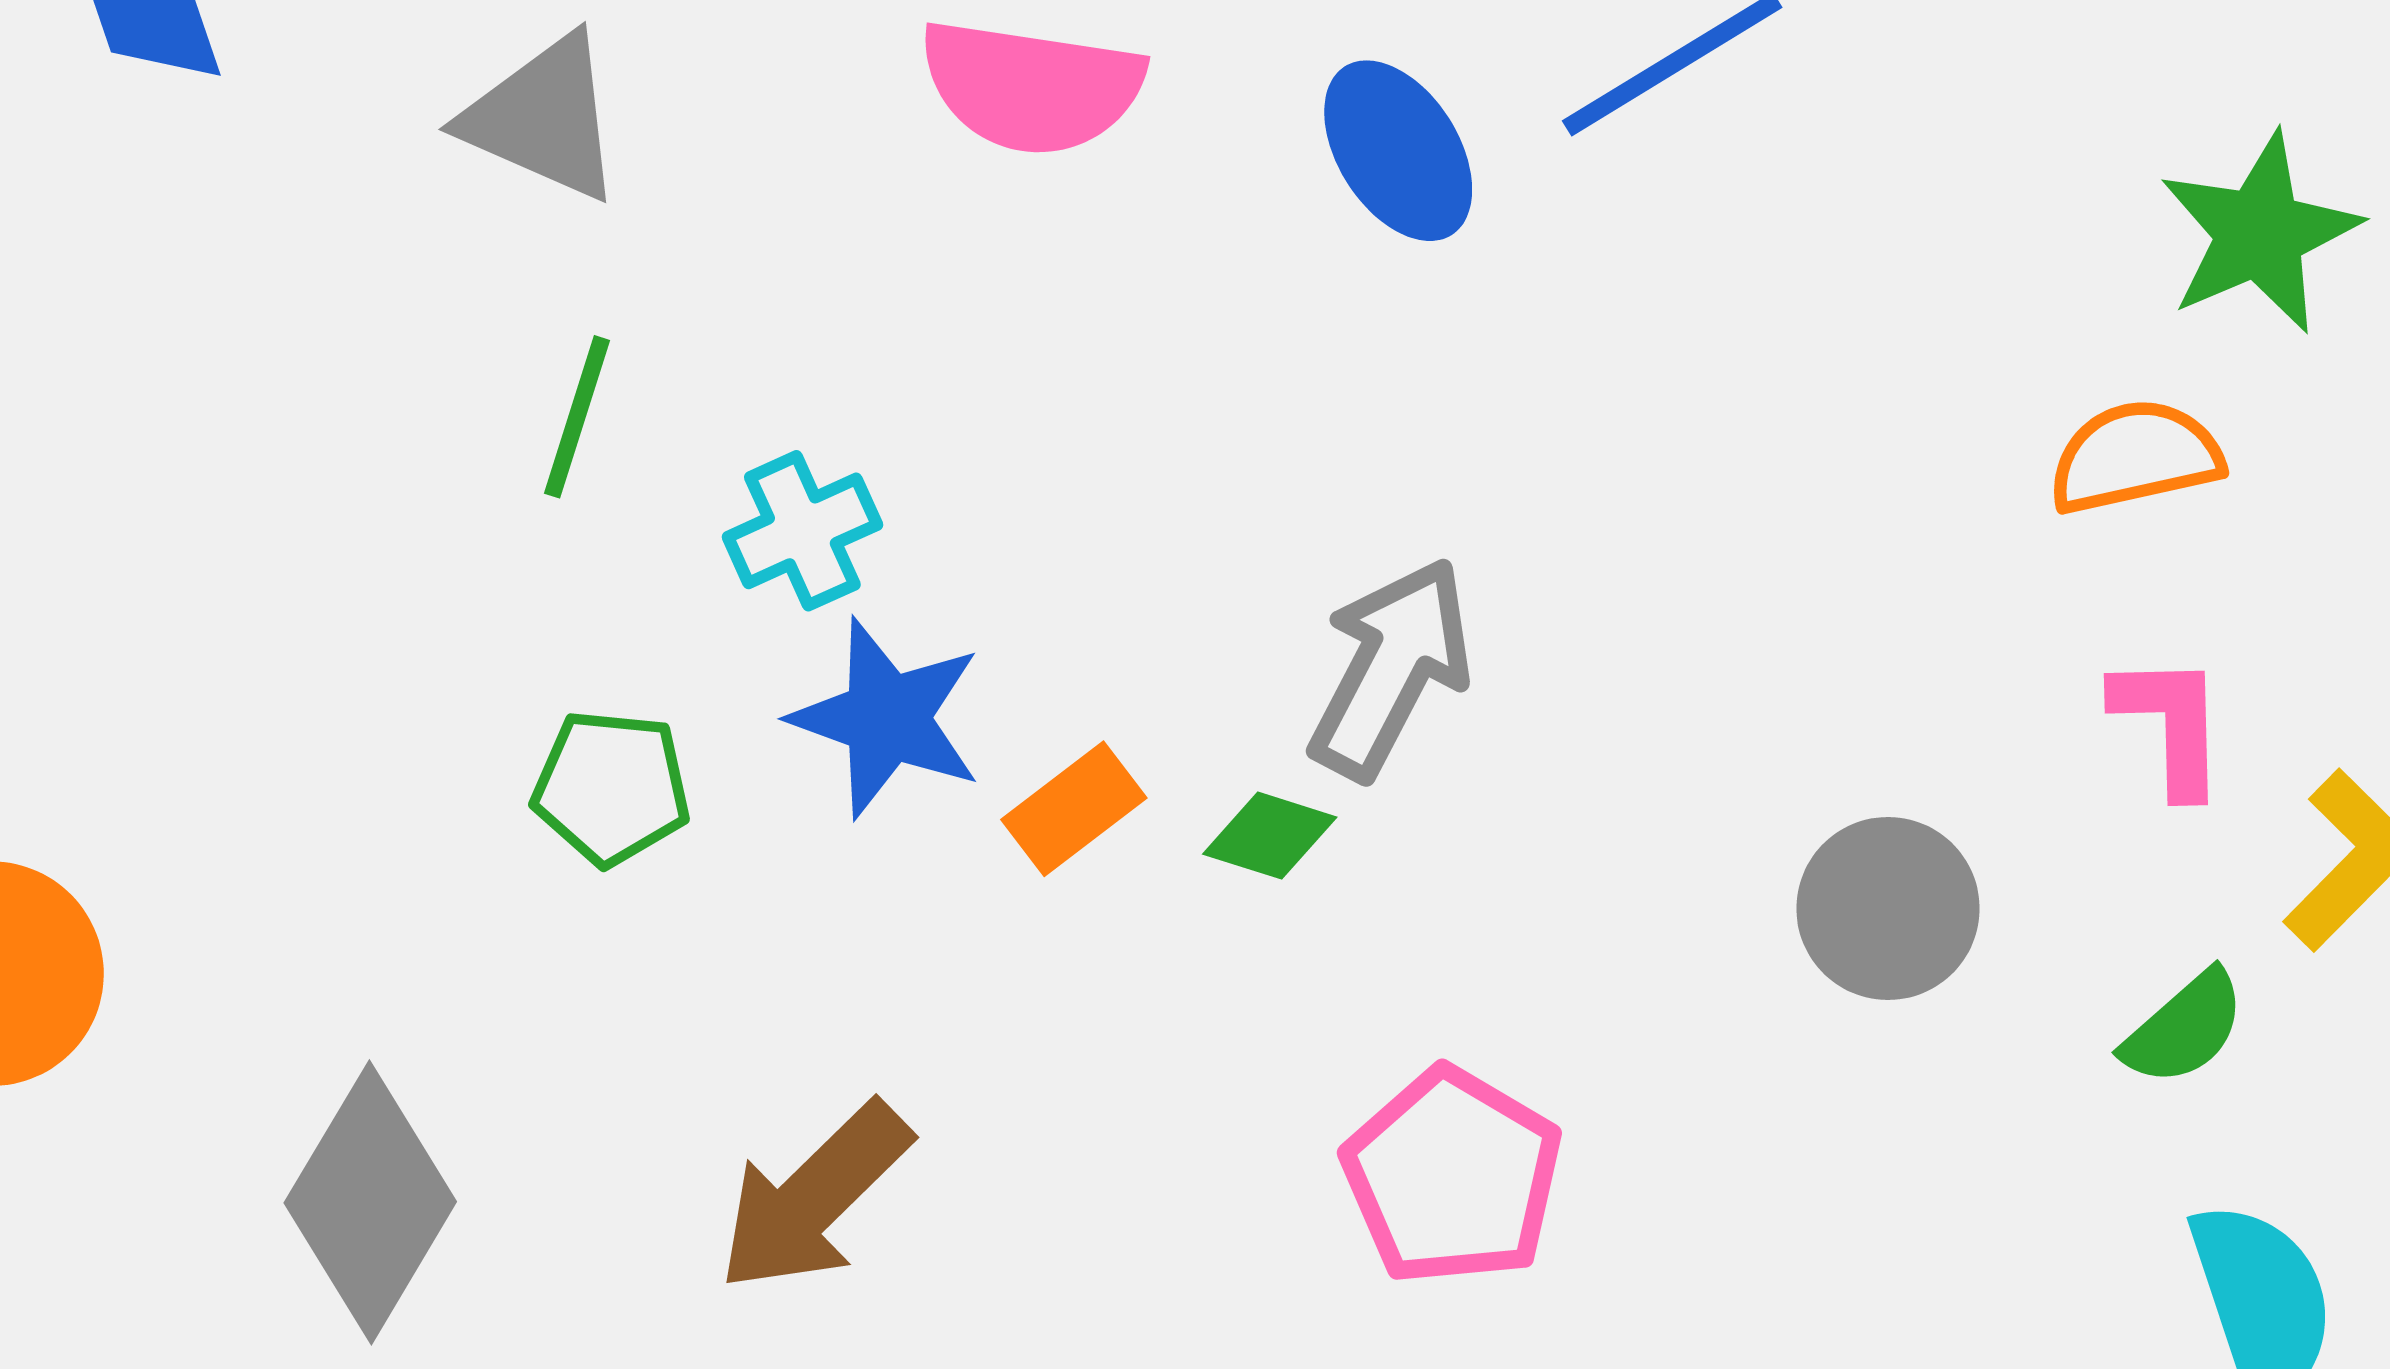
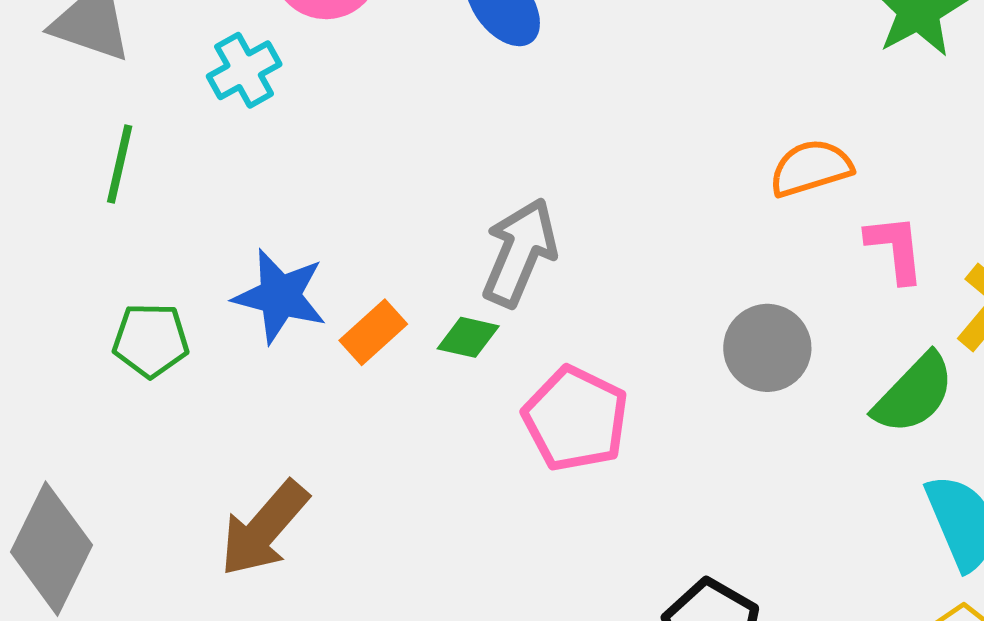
orange semicircle: (2135, 457) -> (811, 168), moved
cyan cross: (802, 531) -> (244, 70), moved
green semicircle: (2184, 1028) -> (914, 394), size x1.4
pink pentagon: (1452, 1177) -> (576, 419), moved

